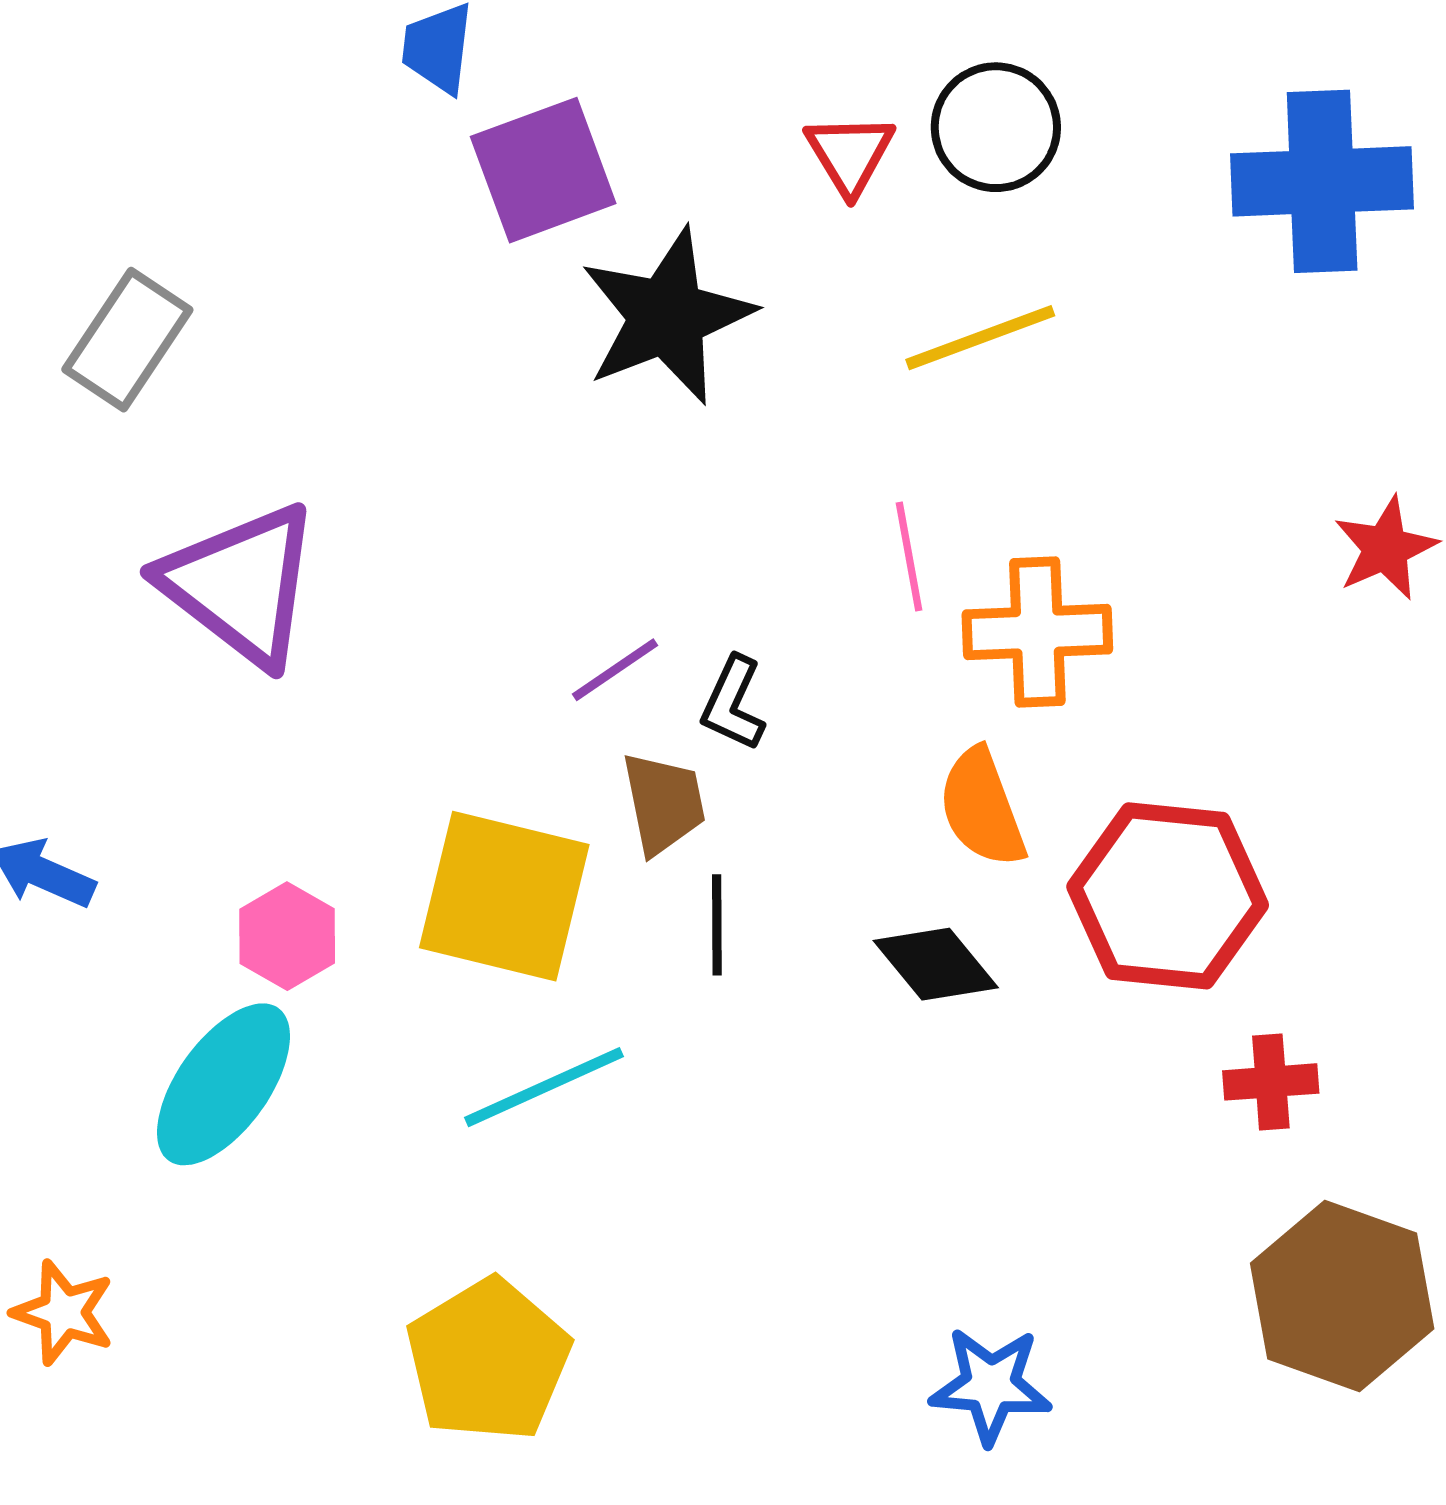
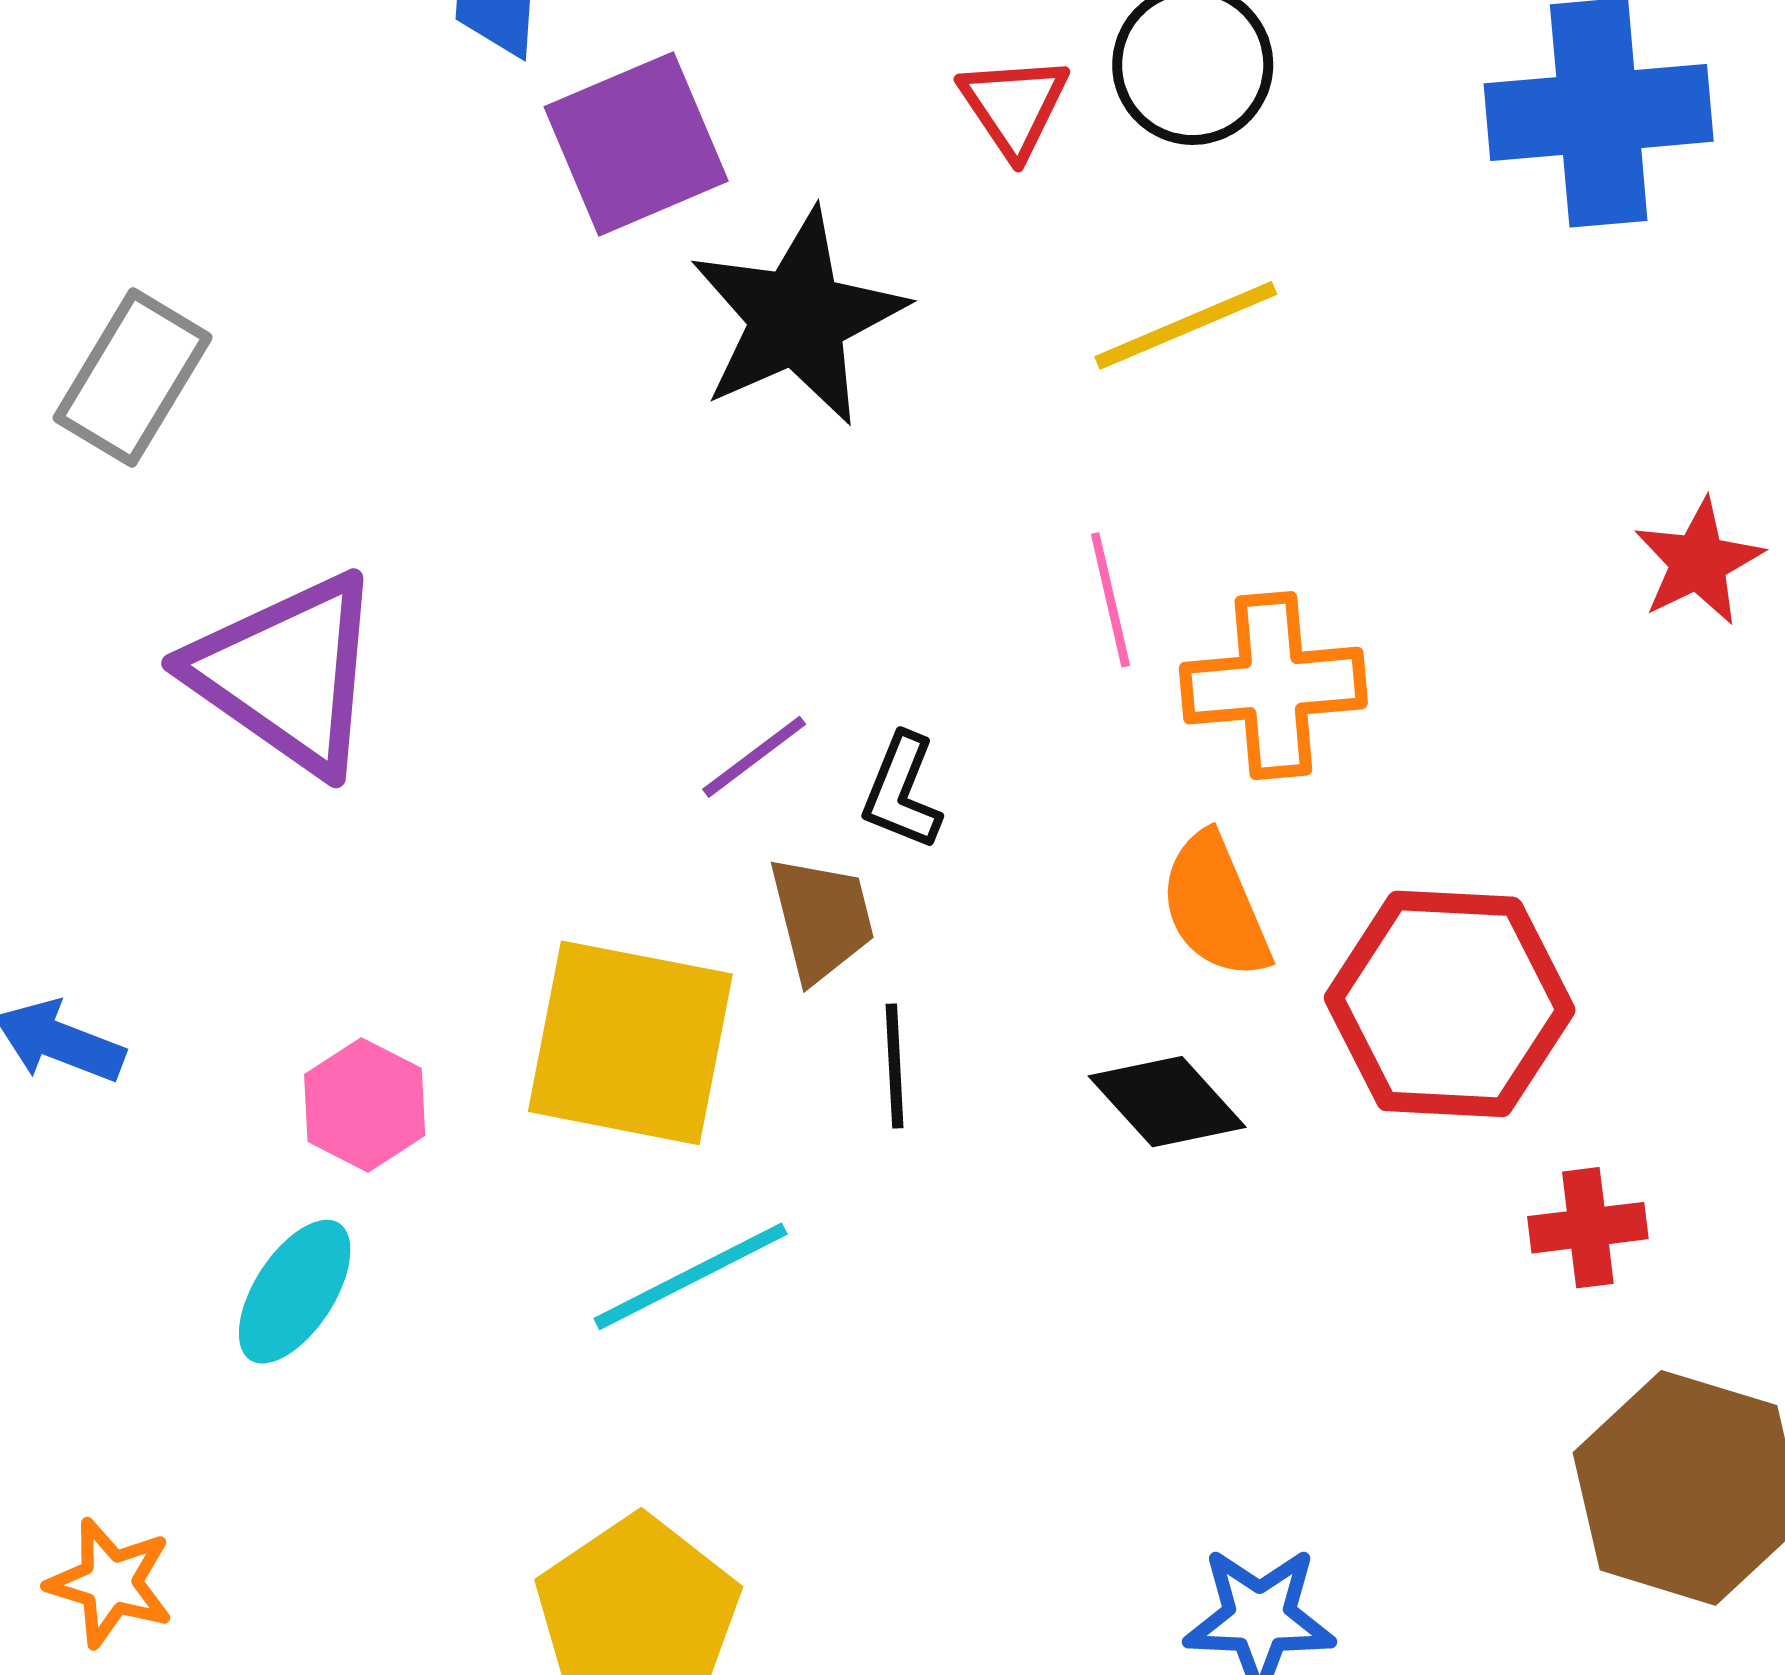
cyan ellipse: (223, 1084) -> (295, 1292), size x0.7

